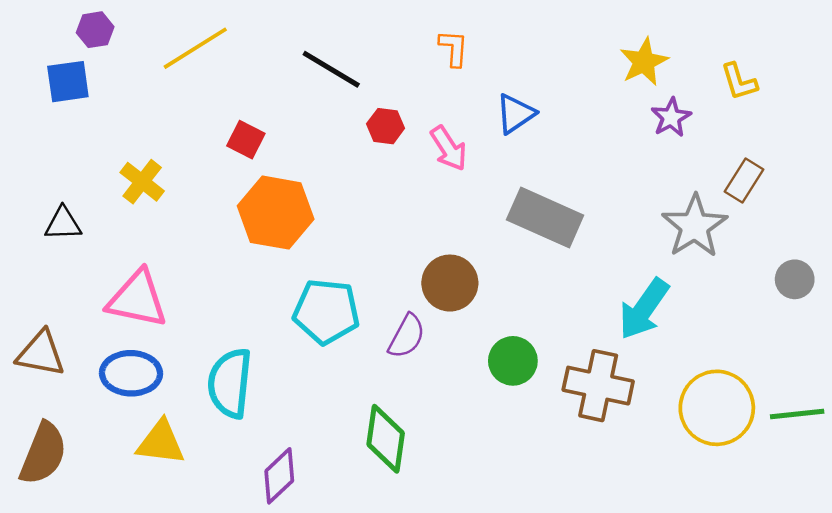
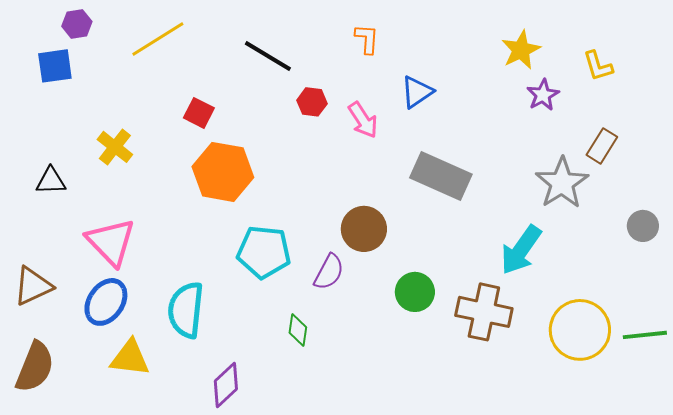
pink triangle: (137, 299) -> (111, 242), turned 34
brown triangle: (41, 353) -> (33, 286), turned -36
blue ellipse: (131, 373) -> (106, 302), turned -57
green diamond: (386, 439) -> (298, 330), moved, size x0.6

